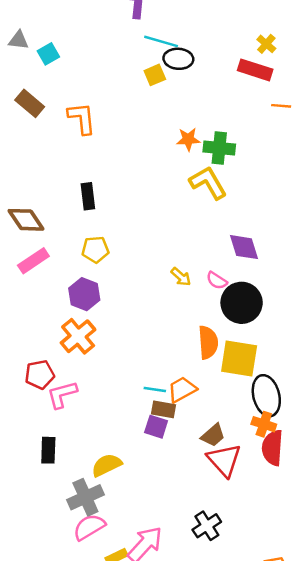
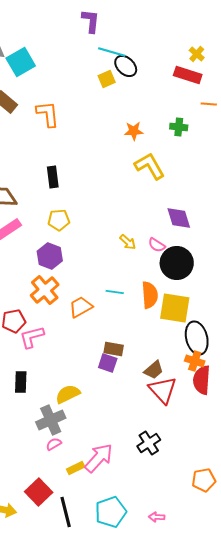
cyan square: (48, 54) -> (21, 62), size x1.6
black ellipse: (178, 59) -> (126, 66), turned 40
green cross: (219, 148) -> (179, 127), moved, size x0.7
cyan line: (155, 389) -> (115, 292), moved
orange trapezoid: (182, 389) -> (81, 307), moved
pink semicircle: (89, 527) -> (54, 444), size x0.6

